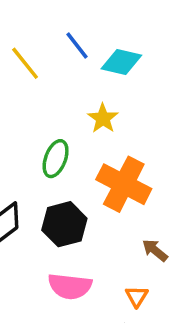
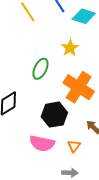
black hexagon: (64, 224) -> (54, 115), moved
orange triangle: (137, 296) -> (74, 146), moved

